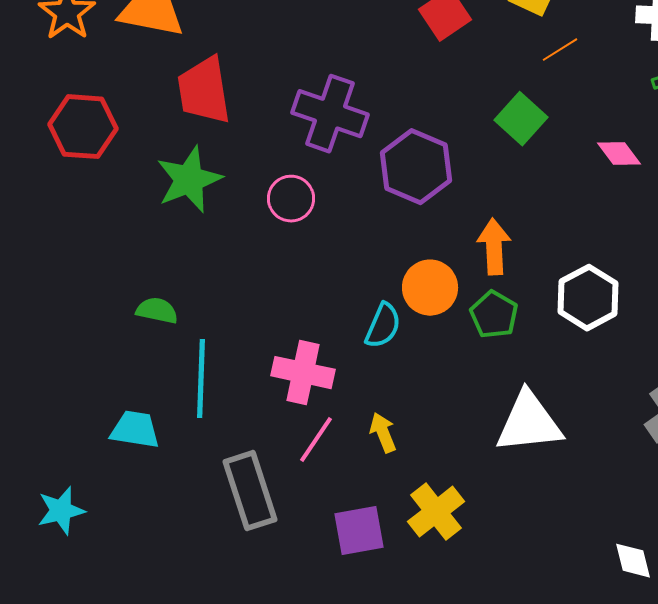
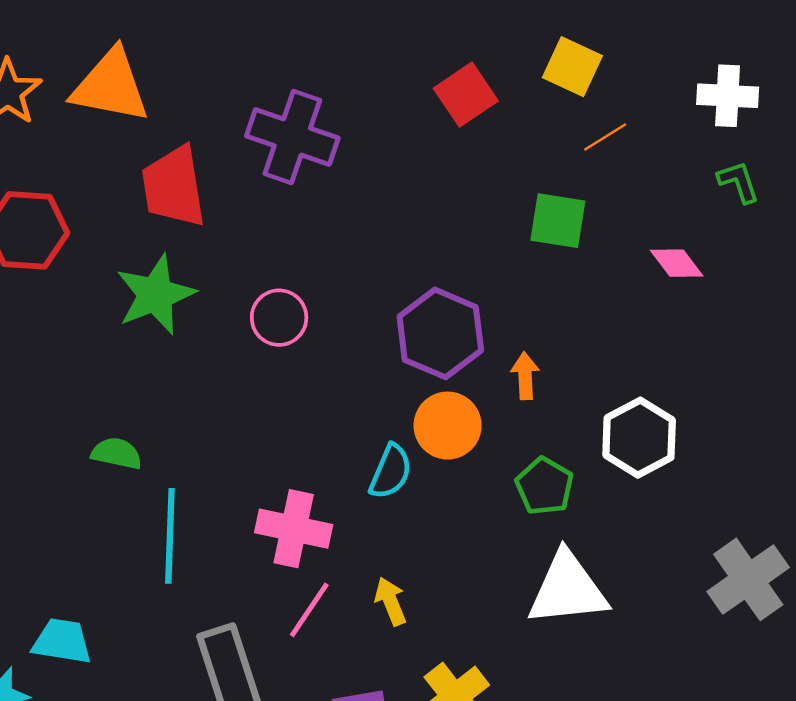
purple cross: (330, 114) -> (292, 137), moved
green square: (521, 119) -> (558, 221), turned -33
purple hexagon: (416, 167) -> (440, 333), moved
orange arrow: (494, 247) -> (525, 376), size x0.7
green pentagon: (494, 315) -> (545, 486), moved
cyan trapezoid: (135, 430) -> (62, 641), moved

